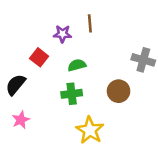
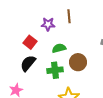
black semicircle: (16, 85) -> (28, 63), moved
brown circle: (119, 91) -> (78, 62), moved

